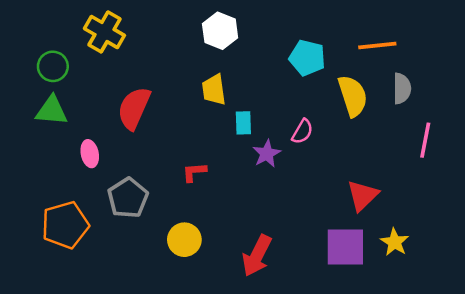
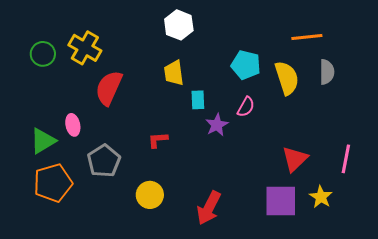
yellow cross: (104, 32) -> (85, 48), moved
cyan pentagon: (307, 58) -> (246, 65), moved
green triangle: (52, 111) -> (43, 141), moved, turned -36
pink line: (425, 140) -> (346, 159), moved

